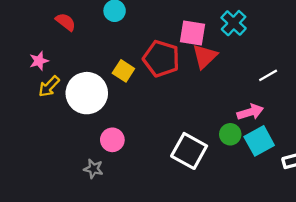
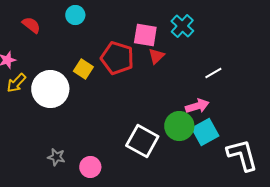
red triangle: (205, 56) -> (156, 56), size x0.7
green circle: (230, 134) -> (179, 126), size x1.5
pink circle: (112, 140) -> (90, 167), moved

